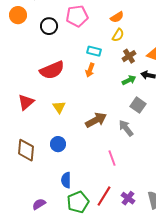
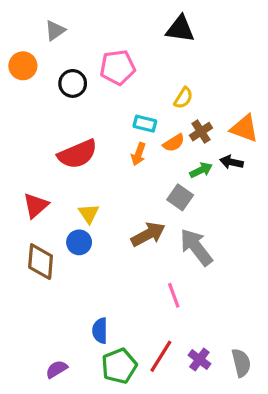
orange semicircle: (117, 17) -> (174, 143), moved
gray square: (138, 105) -> (180, 197), moved
gray arrow: (126, 128) -> (196, 247), size x1.4
blue circle: (58, 144) -> (79, 242), moved
brown diamond: (26, 150) -> (41, 262), moved

